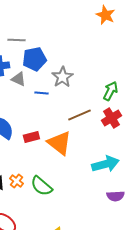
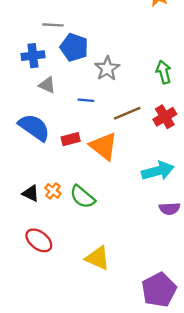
blue pentagon: (34, 59) -> (74, 47), turned 30
gray triangle: (18, 79) -> (47, 85), moved
green arrow: (110, 91) -> (164, 72), moved, turned -42
blue line: (41, 93) -> (86, 100), moved

